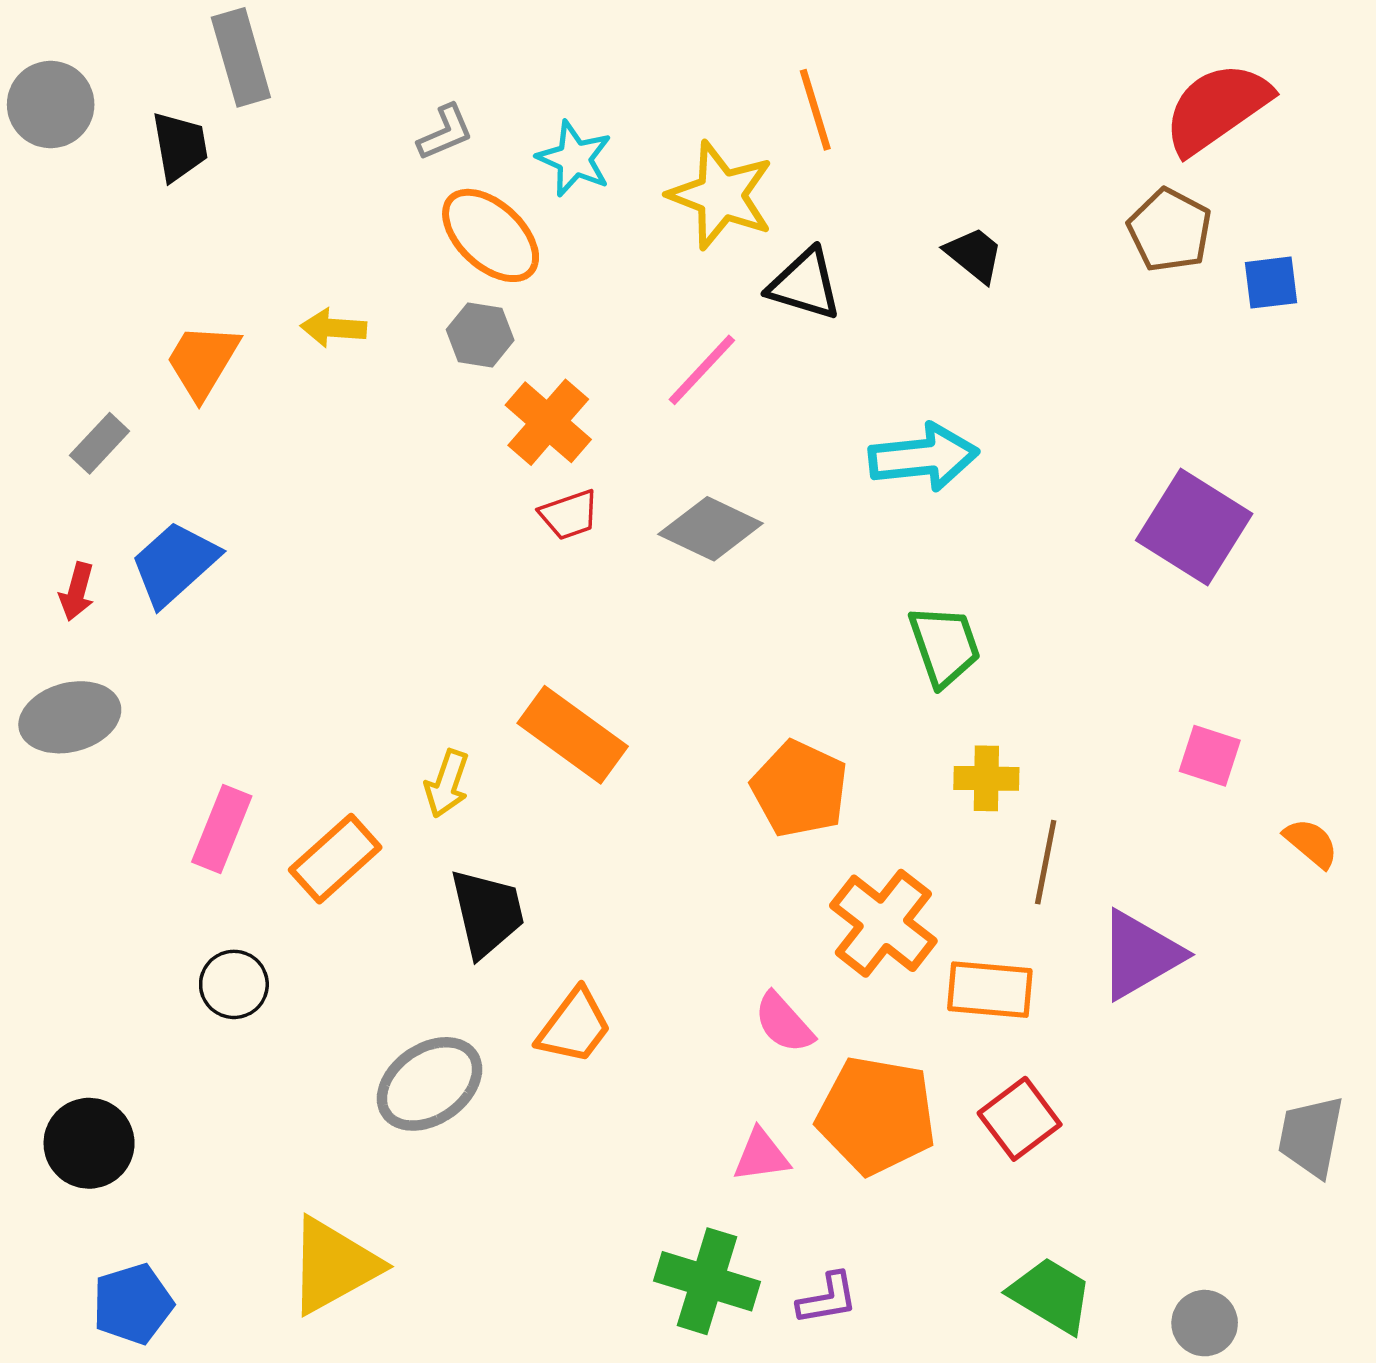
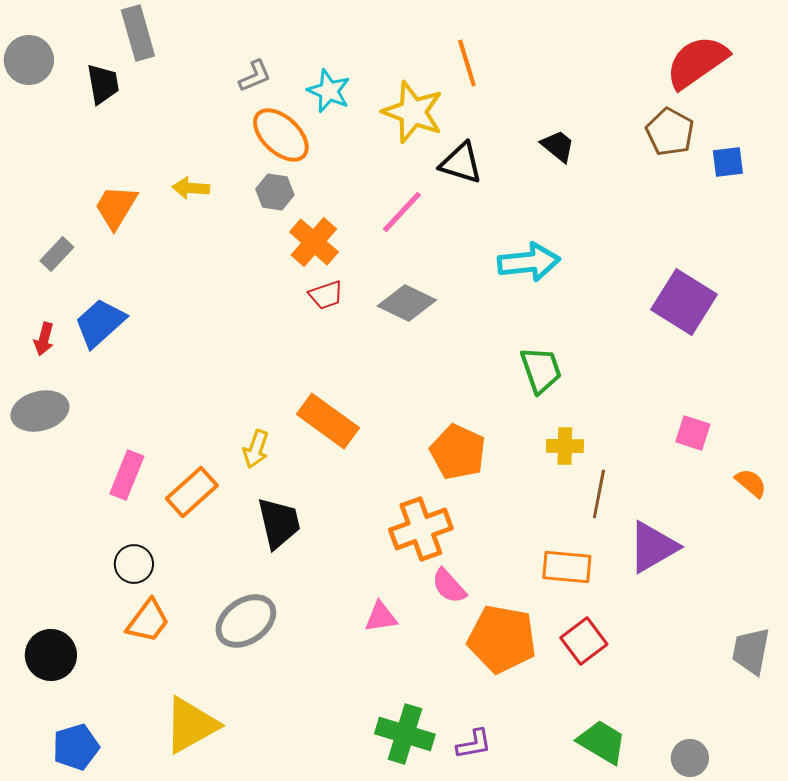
orange cross: (883, 923) -> (421, 529), moved, turned 32
orange trapezoid: (574, 1026) -> (148, 621), moved
pink triangle: (761, 1155) -> (381, 617), moved

